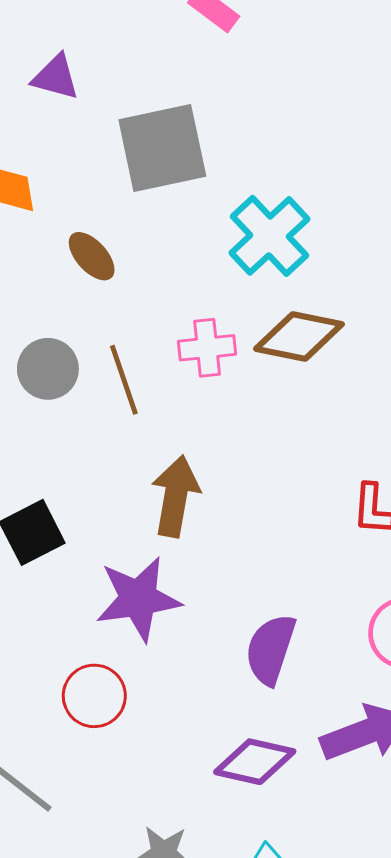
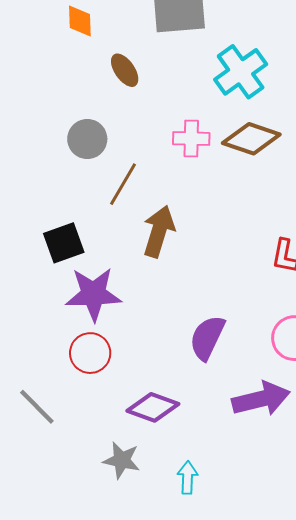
brown line: (124, 380) -> (123, 184), moved, turned 42
purple star: (138, 599) -> (93, 294), moved
purple diamond: (255, 762) -> (153, 407), moved

